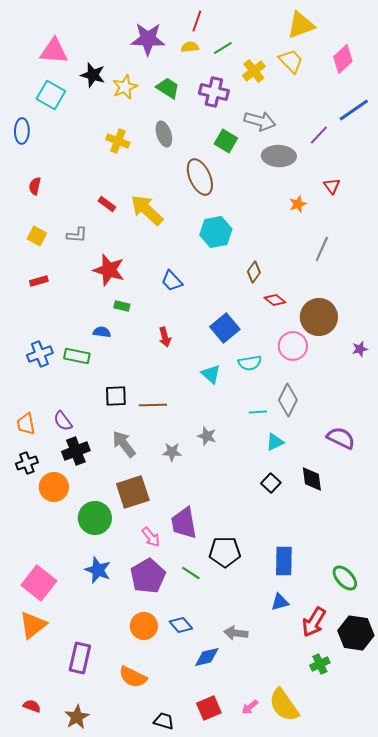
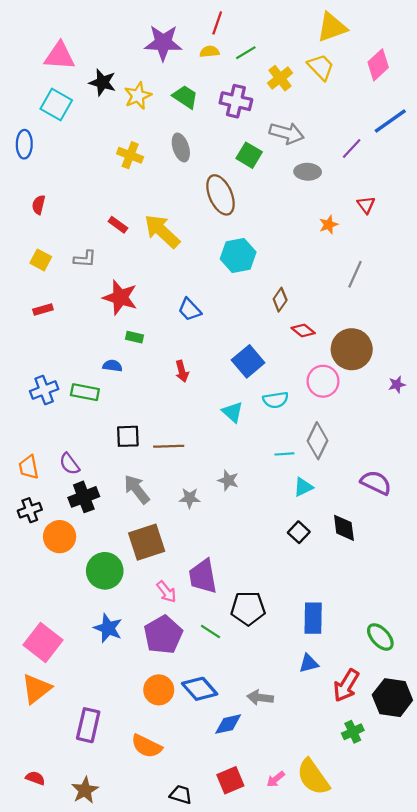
gray ellipse: (279, 156) -> (308, 172), size x0.7
blue diamond: (181, 625) -> (200, 689), size x1.4

